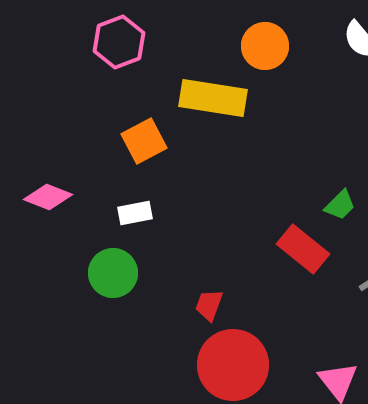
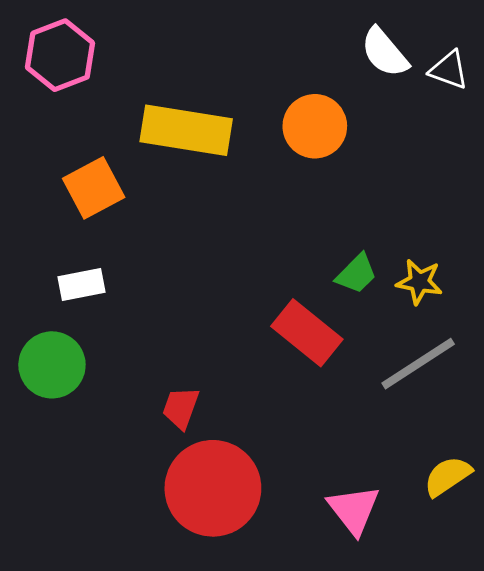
orange circle: (265, 46) -> (315, 126), moved

